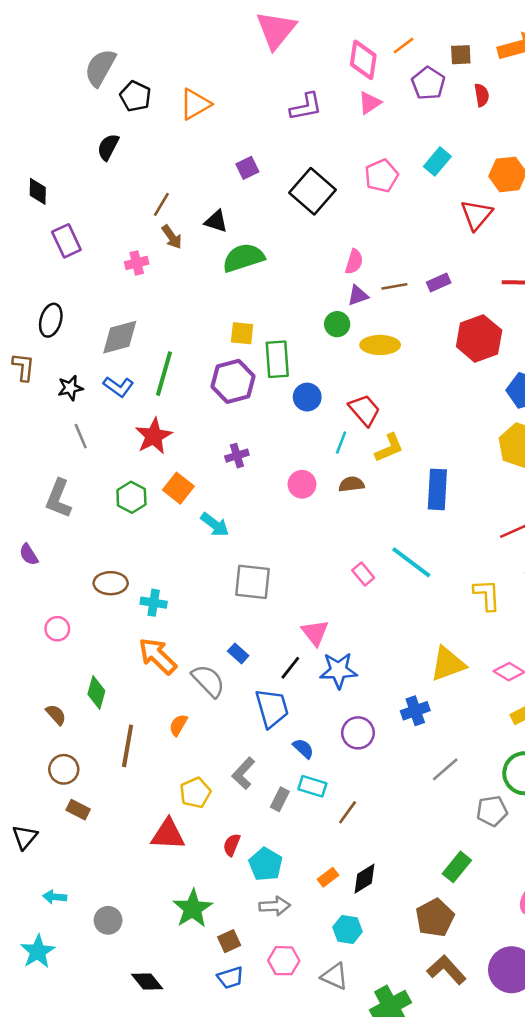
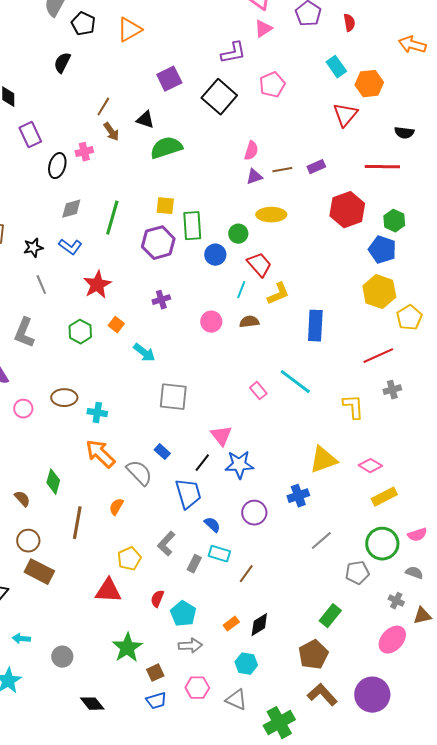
purple L-shape: (306, 107) -> (233, 53), moved
cyan rectangle: (437, 161) -> (336, 67), moved, turned -75
purple square: (247, 168) -> (169, 79), size x1.4
black ellipse: (51, 320) -> (57, 166), moved
green circle: (337, 324) -> (238, 234), moved
gray diamond: (120, 337) -> (71, 209), size x0.7
green line: (164, 374) -> (112, 218), moved
orange square: (178, 488) -> (116, 325), size x0.7
pink circle: (57, 629) -> (23, 409), moved
brown rectangle: (78, 810) -> (39, 572), size x1.6

